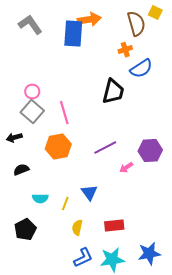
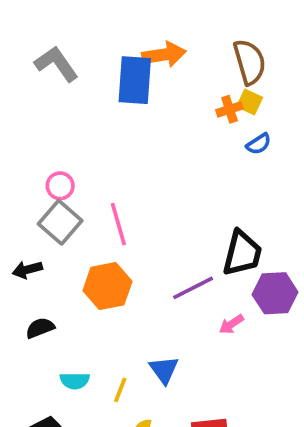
yellow square: (155, 13) -> (250, 102), moved
blue semicircle: (141, 69) -> (259, 144), size x0.6
black trapezoid: (113, 92) -> (242, 253), moved

